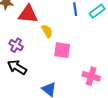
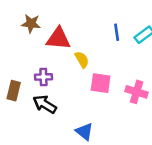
purple cross: (16, 45) -> (43, 77), turned -32
pink cross: (91, 76) -> (137, 92), moved

